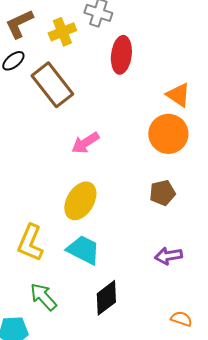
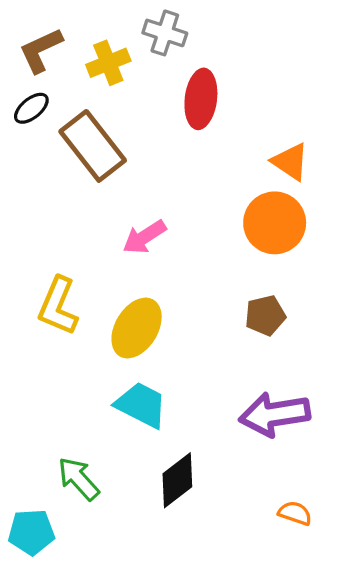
yellow L-shape: (30, 243) -> (58, 306), moved
purple arrow: (168, 256) -> (275, 414), size x1.6

